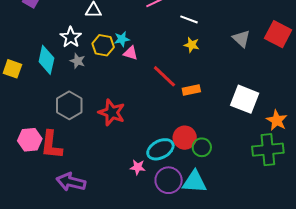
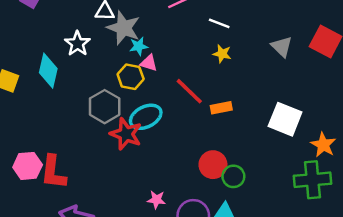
yellow hexagon: (103, 45) -> (131, 77), moved
gray star: (78, 61) -> (124, 28), moved, size x1.8
gray hexagon: (69, 105) -> (105, 107), moved
cyan ellipse: (160, 149) -> (146, 117), moved

